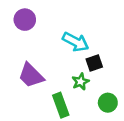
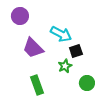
purple trapezoid: (31, 75) -> (33, 48), moved
green rectangle: (61, 105) -> (37, 85), moved

